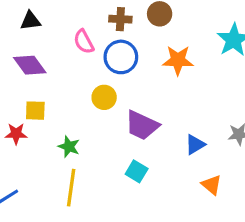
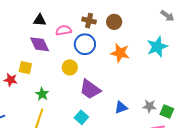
black triangle: (31, 21) -> (40, 20), moved
pink semicircle: (84, 42) -> (64, 30), turned 98
purple diamond: (30, 65) -> (40, 44), moved

